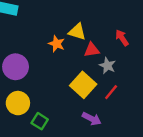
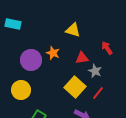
yellow triangle: (77, 32) -> (73, 30), moved
purple circle: (16, 67) -> (31, 60), moved
yellow circle: (18, 103) -> (21, 90), moved

